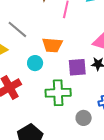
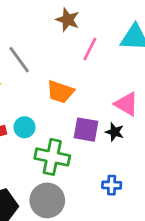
cyan circle: (35, 63) -> (24, 127), moved
gray circle: (84, 118) -> (47, 200), moved, size x1.6

